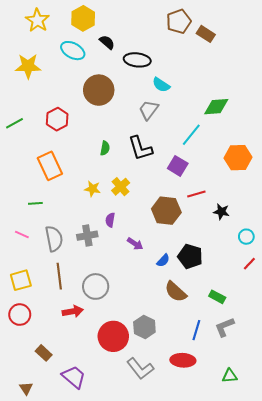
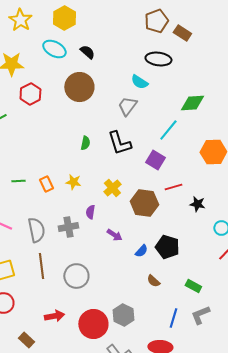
black semicircle: (107, 42) -> (87, 52), moved
black ellipse: (137, 60) -> (158, 59), moved
red hexagon: (57, 119) -> (30, 94), moved
orange rectangle: (50, 166) -> (46, 184), moved, size x0.6
yellow cross: (121, 187) -> (112, 188), moved
green line: (35, 203) -> (18, 181), moved
brown semicircle: (176, 292) -> (153, 281), size x0.6
red arrow: (73, 311) -> (54, 316), moved

